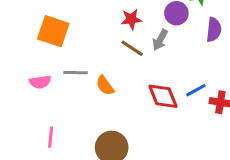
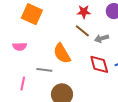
gray arrow: (160, 40) -> (102, 38), moved, turned 40
gray line: (76, 73) -> (44, 70), moved
orange semicircle: (105, 86) -> (62, 53), size x1.5

